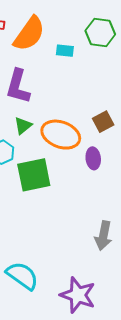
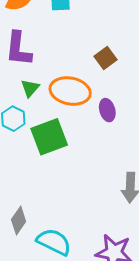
brown square: (103, 122) -> (105, 58), moved

